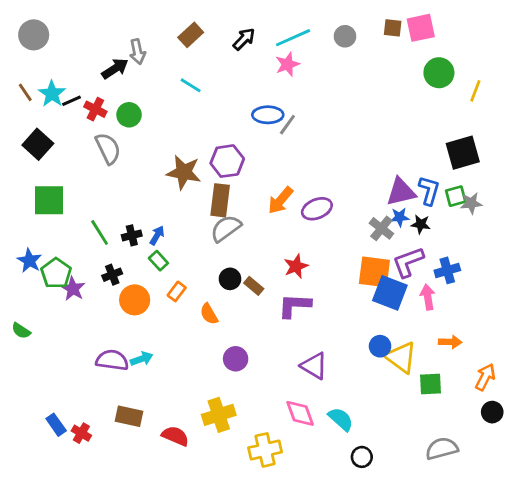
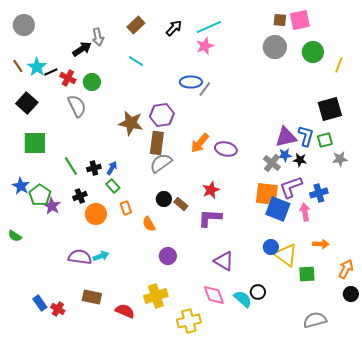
gray circle: (345, 36) -> (275, 47), moved, size x1.5
gray star: (471, 203) -> (340, 159), moved
purple ellipse: (317, 209) -> (226, 149), turned 35
orange rectangle: (177, 291) -> (126, 208), turned -56
black circle: (362, 457) -> (258, 292), moved

